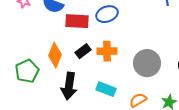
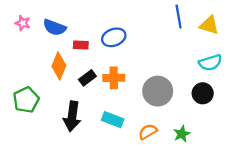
red rectangle: (77, 21) -> (81, 45), size x0.6
orange diamond: (55, 55) -> (59, 66), moved

